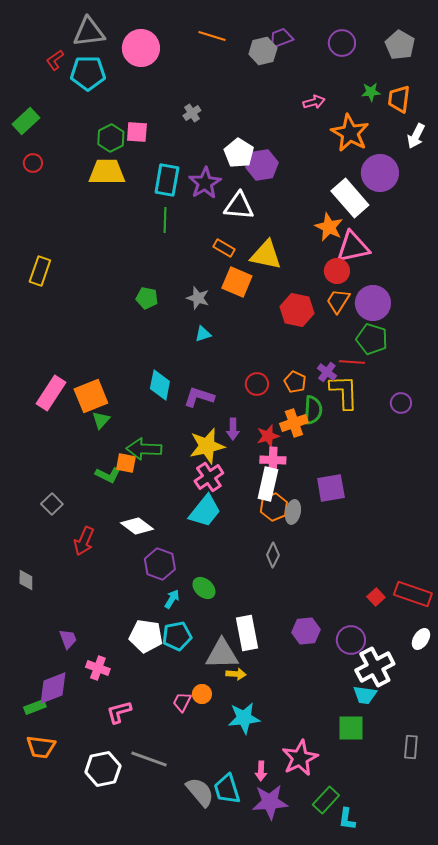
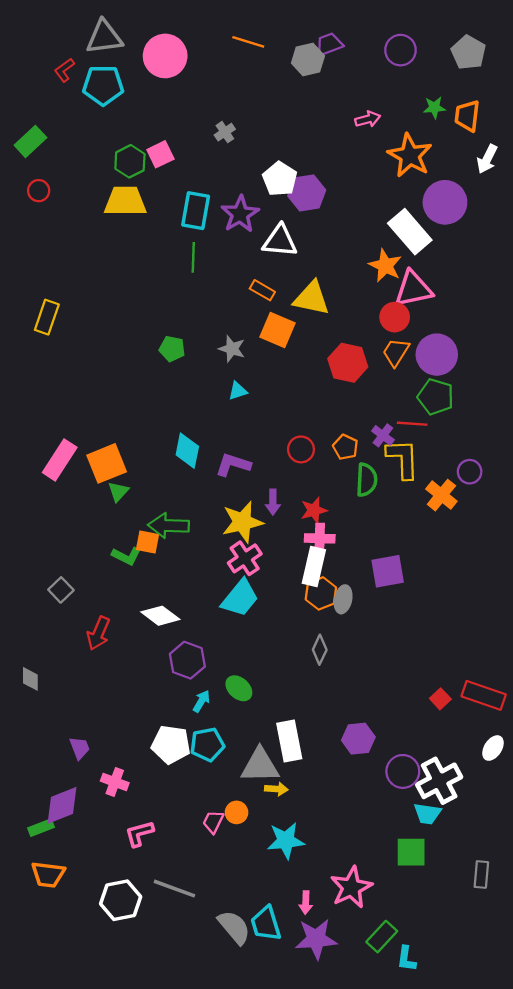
pink square: (137, 132) -> (160, 154), turned -30
orange cross: (294, 423) -> (441, 495), moved, turned -32
purple circle: (351, 640) -> (403, 771), moved

